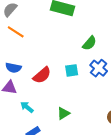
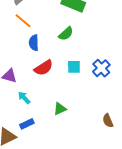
green semicircle: (89, 43) -> (66, 34), moved
blue semicircle: (13, 68) -> (34, 43), moved, turned 70

